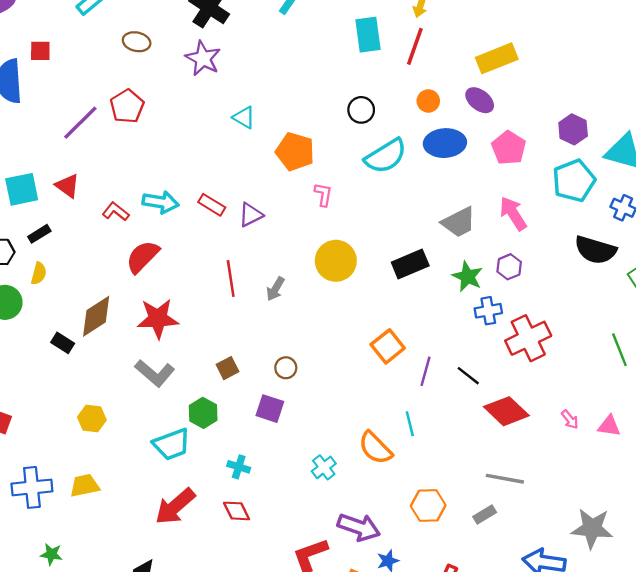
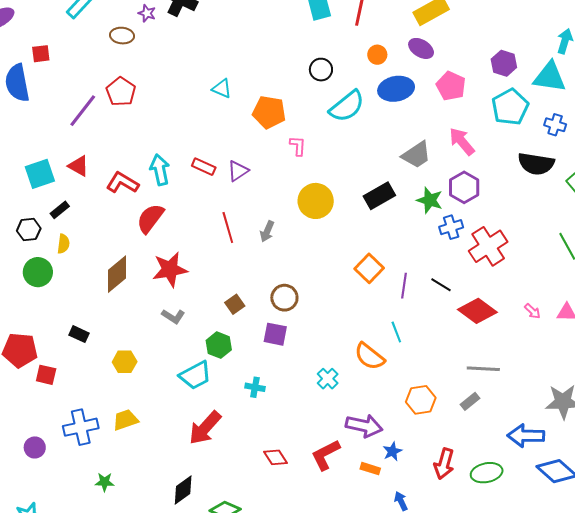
purple star: (203, 58) -> (147, 13), moved, size x0.6
cyan arrow: (161, 202) -> (160, 170), turned -104
red L-shape: (116, 212) -> (122, 183), size x1.4
purple hexagon: (509, 267) -> (464, 187), size x1.4
black rectangle: (63, 343) -> (79, 334), moved
brown circle: (286, 368) -> (284, 298), size x1.4
gray L-shape: (155, 373) -> (173, 316), size x0.7
red diamond: (237, 511) -> (276, 457), moved

